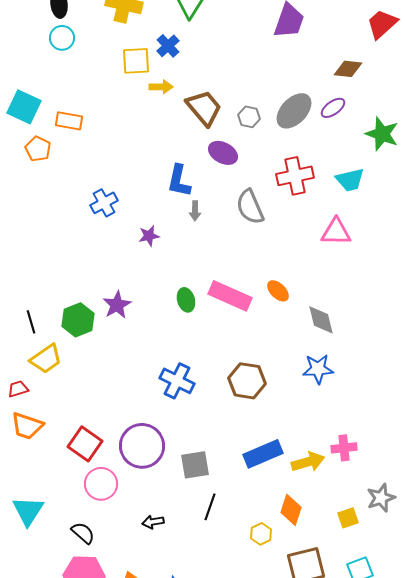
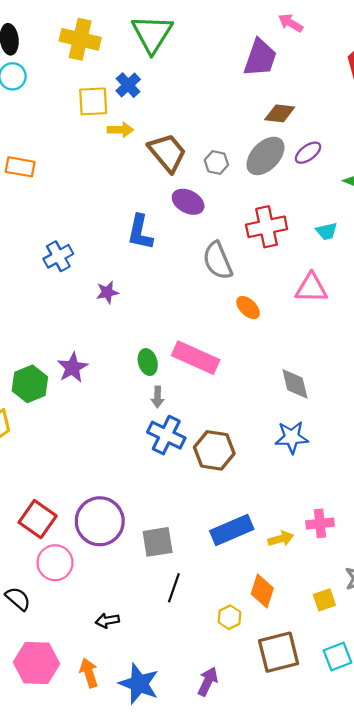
brown diamond: (348, 69) -> (280, 113), moved
cyan trapezoid: (350, 180) -> (327, 231), size x0.7
gray arrow: (195, 211) -> (158, 397), moved
orange ellipse: (278, 291) -> (248, 308), moved
blue cross: (177, 381) -> (166, 435), moved
yellow arrow: (308, 462) -> (281, 539), size x0.7
black arrow: (153, 522) -> (107, 620), moved
black semicircle: (83, 533) -> (18, 599), moved

